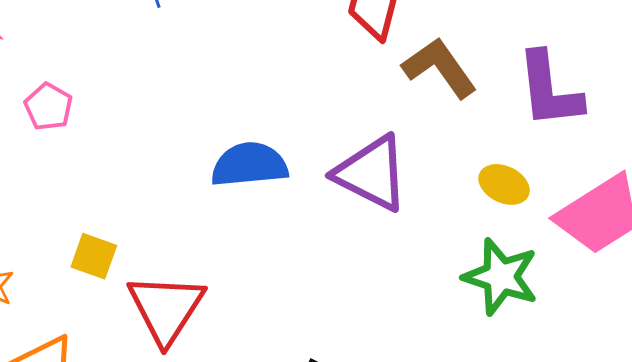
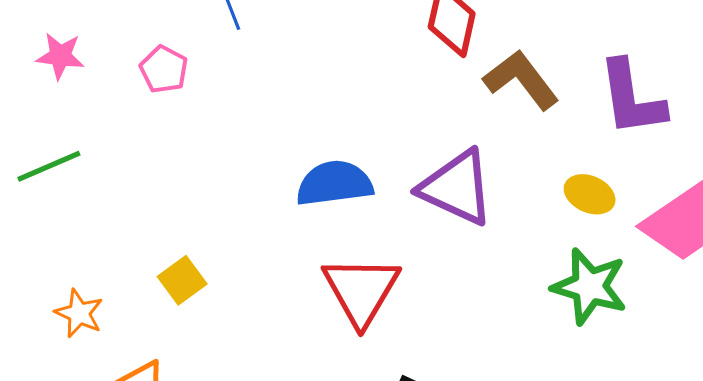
pink pentagon: (48, 107) -> (164, 69), moved
yellow square: (94, 256) -> (182, 280), turned 36
red triangle: (166, 308) -> (361, 290), moved

